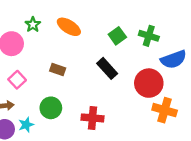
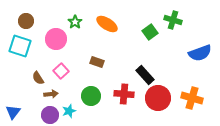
green cross: (149, 36) -> (173, 20), moved
black rectangle: (107, 68) -> (145, 75), moved
red circle: (149, 83) -> (158, 98), moved
red cross: (92, 118) -> (124, 94), moved

